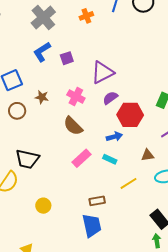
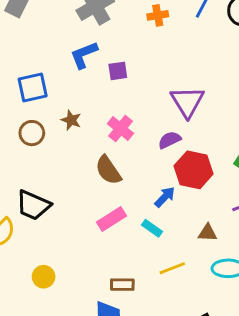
purple triangle: (103, 73) -> (187, 102), moved, turned -45
blue arrow: (114, 137) -> (165, 197), turned -42

